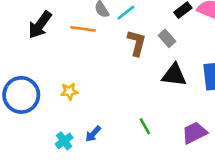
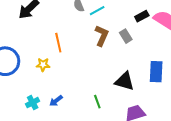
orange line: (83, 29) -> (58, 43), moved, turned 60
black triangle: (174, 75) -> (124, 81), moved

